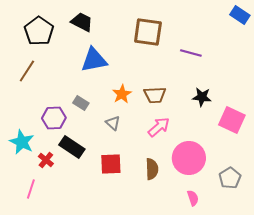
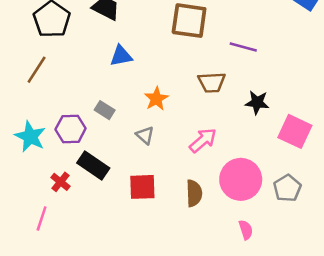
blue triangle: (94, 60) -> (121, 56), size x0.7
brown trapezoid: (155, 95) -> (212, 82), moved
cyan star: (22, 142) -> (30, 137), moved
gray pentagon: (230, 178) -> (287, 188), moved

